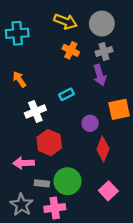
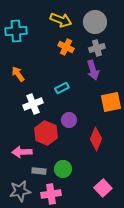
purple circle: (90, 123) -> (69, 120), moved
green circle: (68, 181) -> (63, 169), size x0.7
pink square: (108, 191) -> (103, 188), moved
gray star: (21, 205) -> (20, 191), turned 30

